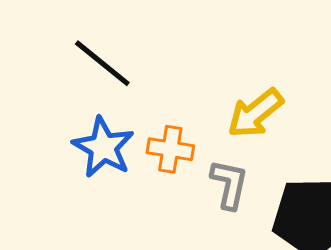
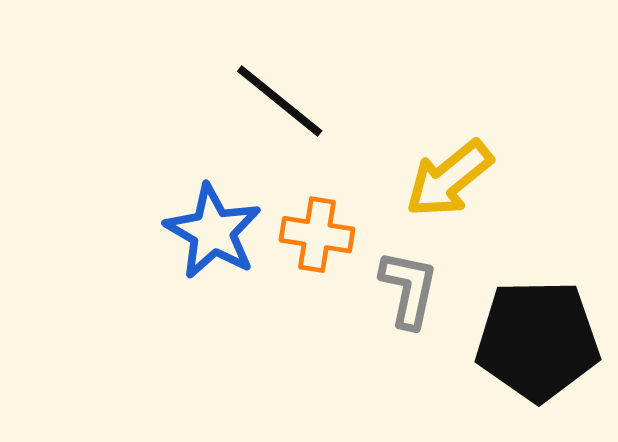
black line: (102, 63) -> (280, 101), moved

